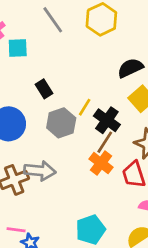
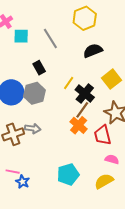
gray line: (53, 20) -> (50, 38), moved
black semicircle: (130, 68) -> (93, 51), moved
gray hexagon: (61, 123) -> (34, 93), moved
gray arrow: (40, 171) -> (33, 129), size x0.7

